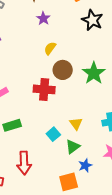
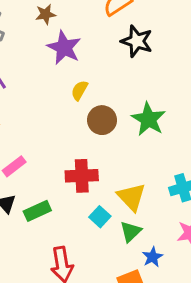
purple star: (43, 18) -> (64, 48), size x1.6
red cross: (44, 89) -> (82, 176), moved
yellow triangle: (76, 124) -> (132, 197), size x1.5

